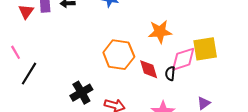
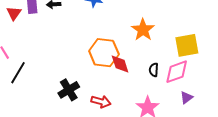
orange star: (160, 32) -> (143, 30), turned -30
pink diamond: (183, 59) -> (177, 72), moved
red diamond: (149, 69) -> (120, 64), moved

